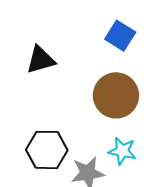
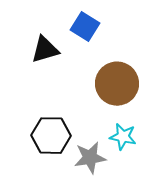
blue square: (120, 36) -> (85, 27), moved

